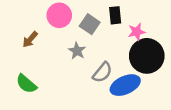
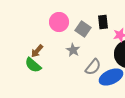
brown arrow: (30, 39) -> (37, 51), moved
green semicircle: (26, 84) -> (33, 65), moved

